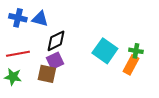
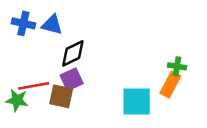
cyan square: (105, 51) -> (137, 101), moved, turned -35
red line: (18, 54) -> (34, 86), moved

